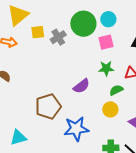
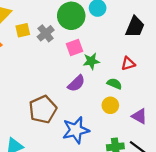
pink square: (106, 42) -> (74, 47), moved
green star: (106, 68) -> (91, 61), moved
green semicircle: (116, 90) -> (114, 84), turned 56

